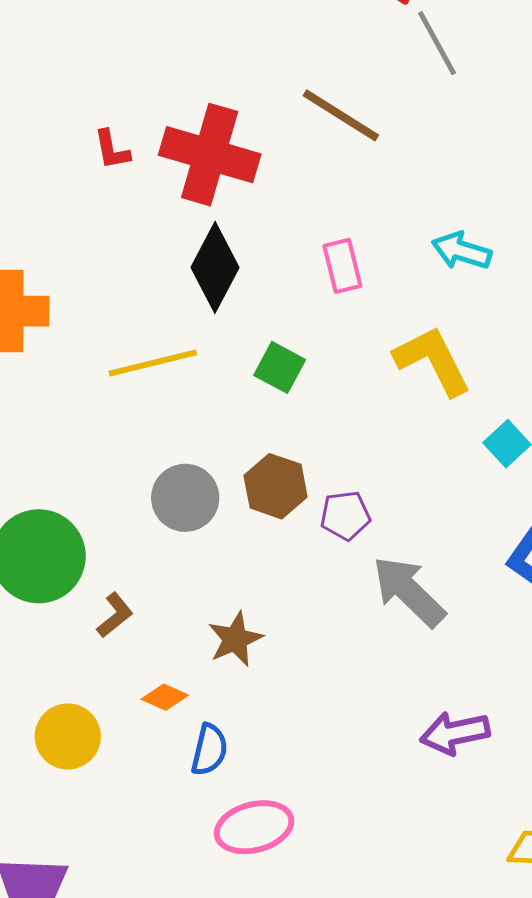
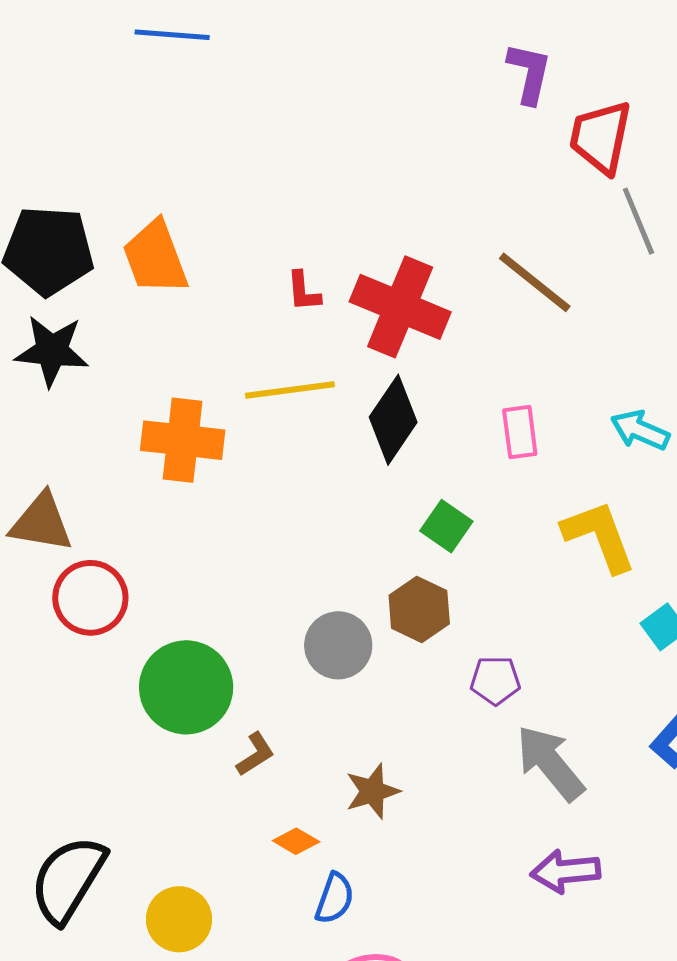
yellow line: (153, 363) -> (290, 390), moved
brown hexagon: (276, 486) -> (419, 609), moved
purple arrow: (455, 733) -> (565, 871), moved
yellow circle: (68, 736) -> (179, 919), moved

